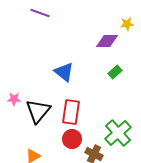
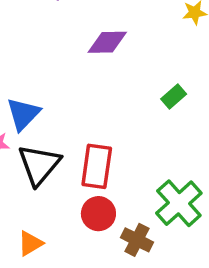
purple diamond: (107, 41) -> (107, 42), moved
blue triangle: (64, 72) -> (23, 114), moved, turned 35

